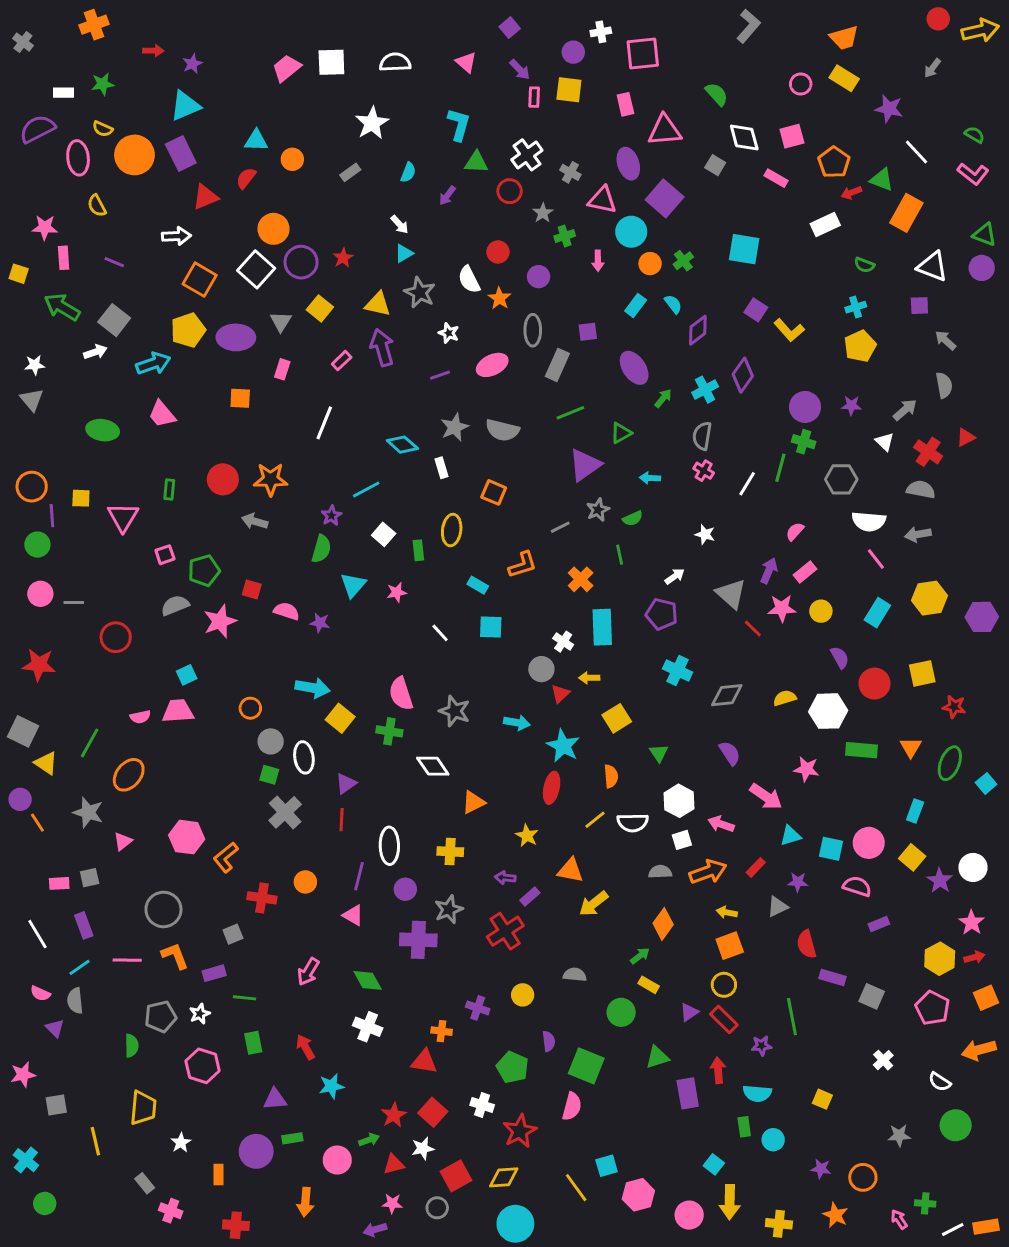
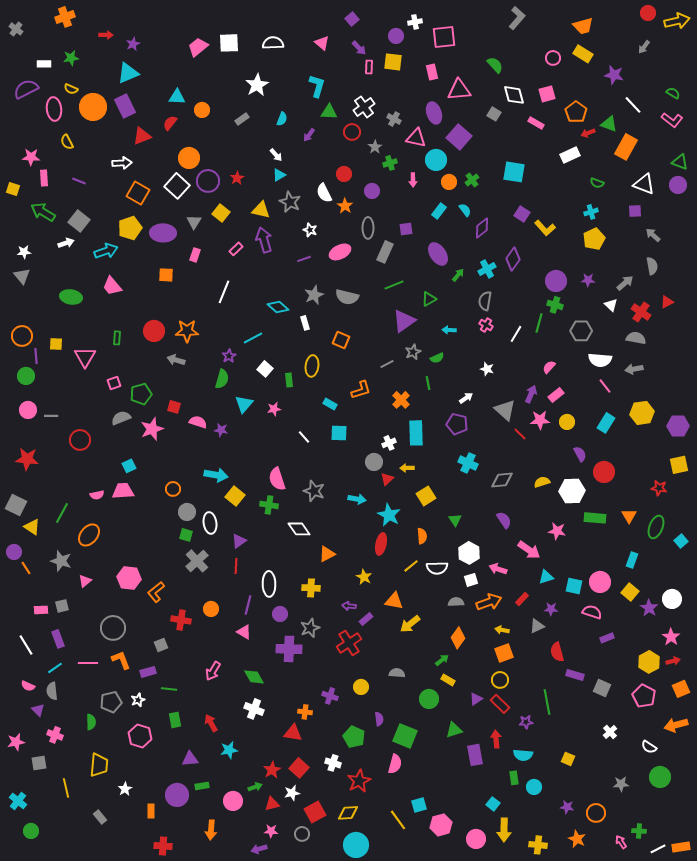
white cross: (563, 642) -> (389, 443), turned 32
yellow square: (922, 673) -> (679, 465), moved
pink cross: (171, 1211) -> (55, 735), moved

